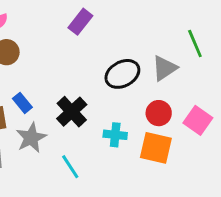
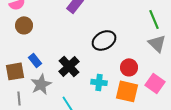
gray triangle: (164, 68) -> (157, 43), moved, turned -42
pink square: (198, 120) -> (155, 83), moved

